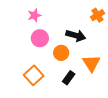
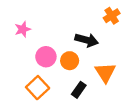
pink star: (34, 15) -> (23, 29), moved
pink circle: (40, 38) -> (46, 57), moved

